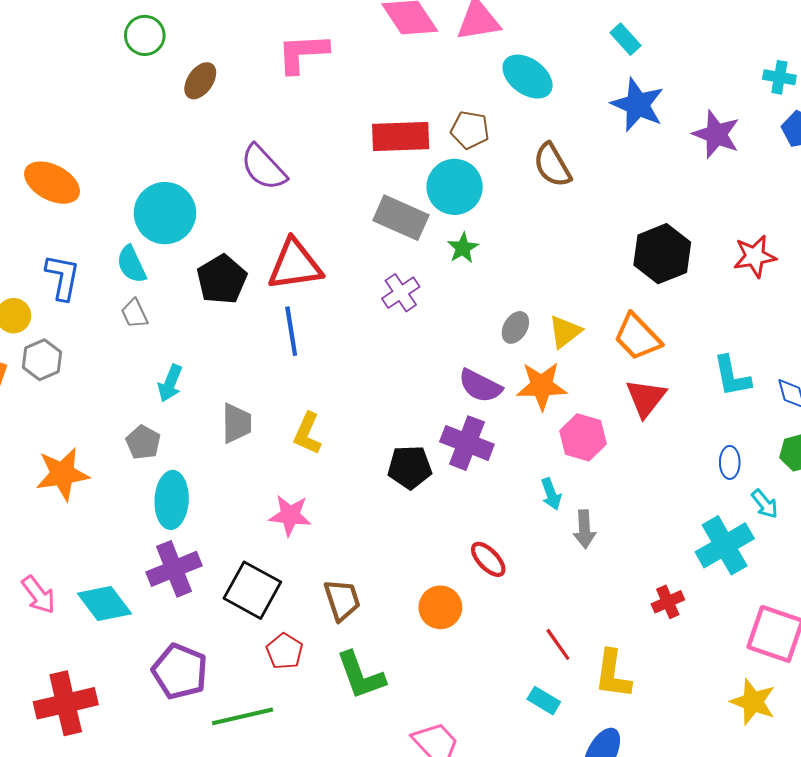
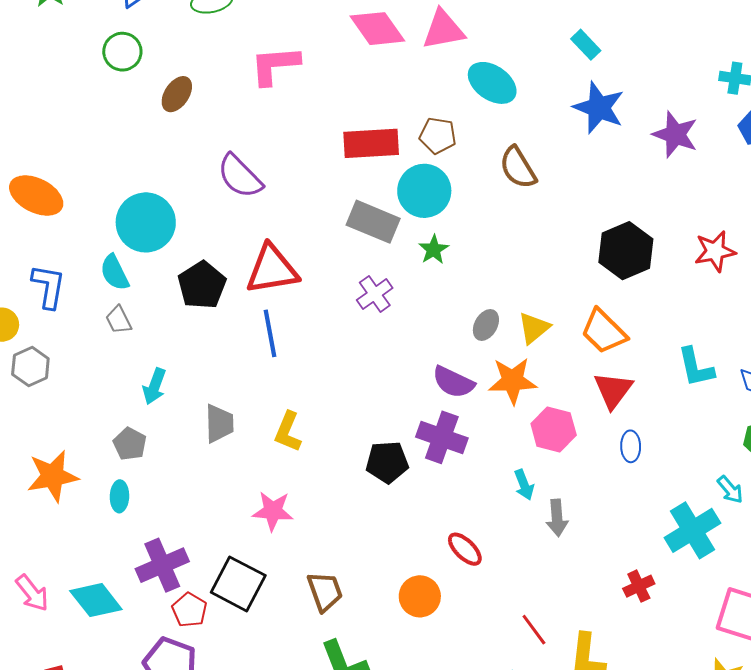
blue ellipse: (730, 462) -> (631, 446), moved
cyan ellipse: (172, 500) -> (119, 496), moved, size x0.6
red pentagon: (285, 651) -> (189, 610), moved

